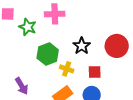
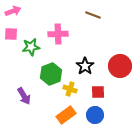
green star: (28, 27) -> (31, 47), turned -30
purple arrow: (22, 86) -> (24, 96), moved

